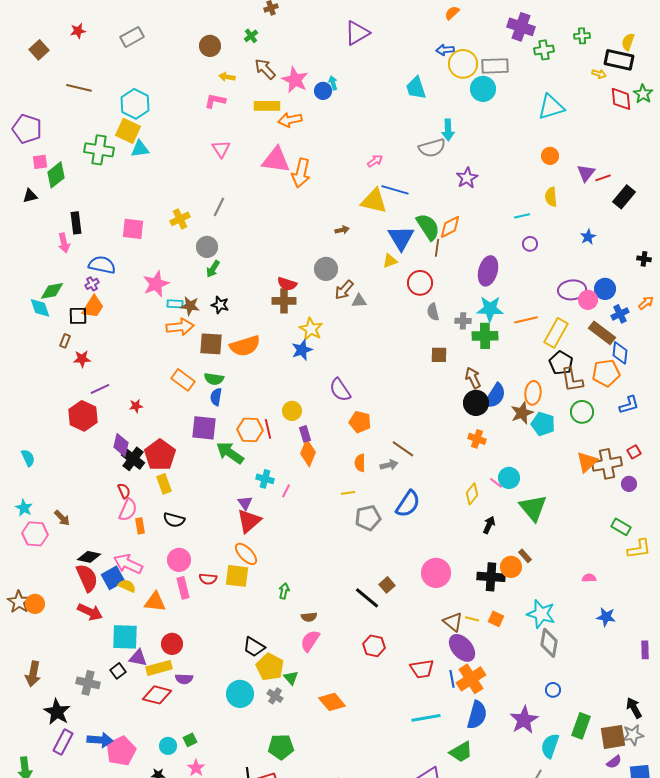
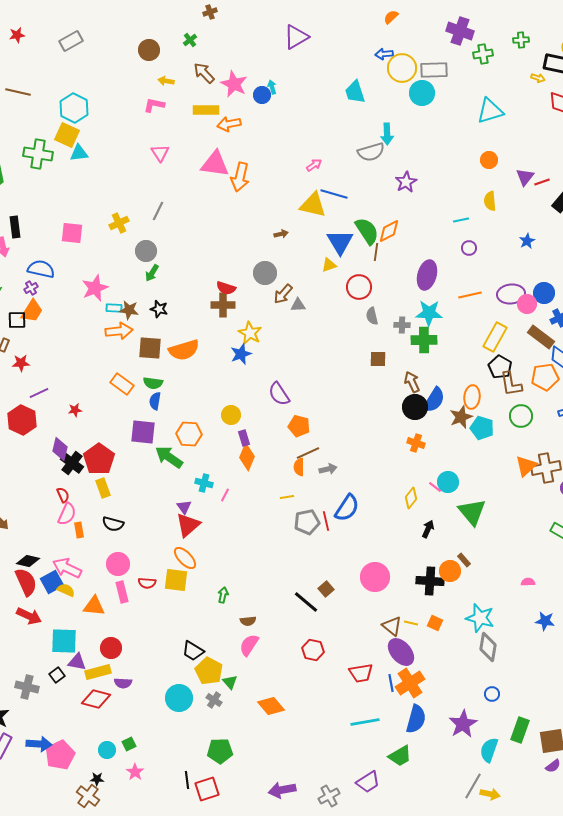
orange line: (526, 320) -> (470, 295), moved
red line: (268, 429) -> (326, 521), moved
brown line: (403, 449) -> (308, 453), moved, turned -60

